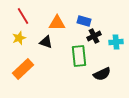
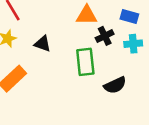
blue rectangle: (84, 21) -> (129, 17), moved
orange triangle: (57, 23) -> (87, 15), moved

